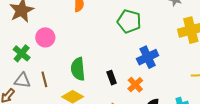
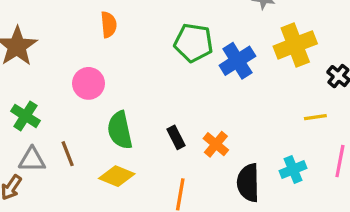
pink circle: (45, 37) -> (88, 83), moved
blue cross: (148, 57) -> (237, 61), moved

